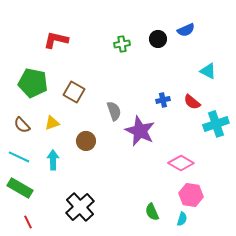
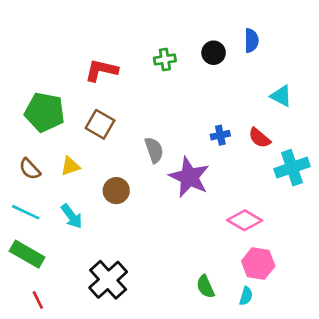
blue semicircle: (186, 30) -> (251, 41), turned -66
red L-shape: (56, 40) -> (101, 70), moved
cyan arrow: (53, 160) -> (72, 216), turned 144

